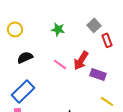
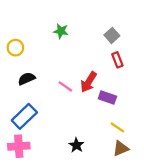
gray square: (94, 25) -> (112, 35), moved
green star: (58, 29) -> (61, 31), moved

